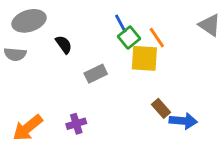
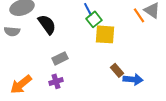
orange line: (157, 38) -> (139, 15), moved
black semicircle: (64, 44) -> (47, 24), size x1.5
gray rectangle: (96, 74) -> (60, 58), moved

